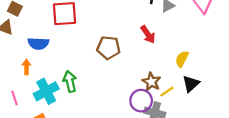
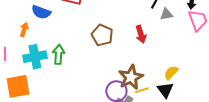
yellow semicircle: (182, 59) -> (171, 73), moved
brown star: (151, 82) -> (131, 77), size x1.4
black triangle: (191, 84) -> (165, 90), turned -42

